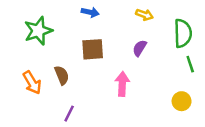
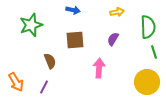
yellow arrow: (144, 15) -> (117, 12), turned -32
orange arrow: (32, 83) -> (16, 82), moved
yellow circle: (182, 101) -> (147, 82), size x1.6
purple line: (69, 114) -> (44, 87), moved

